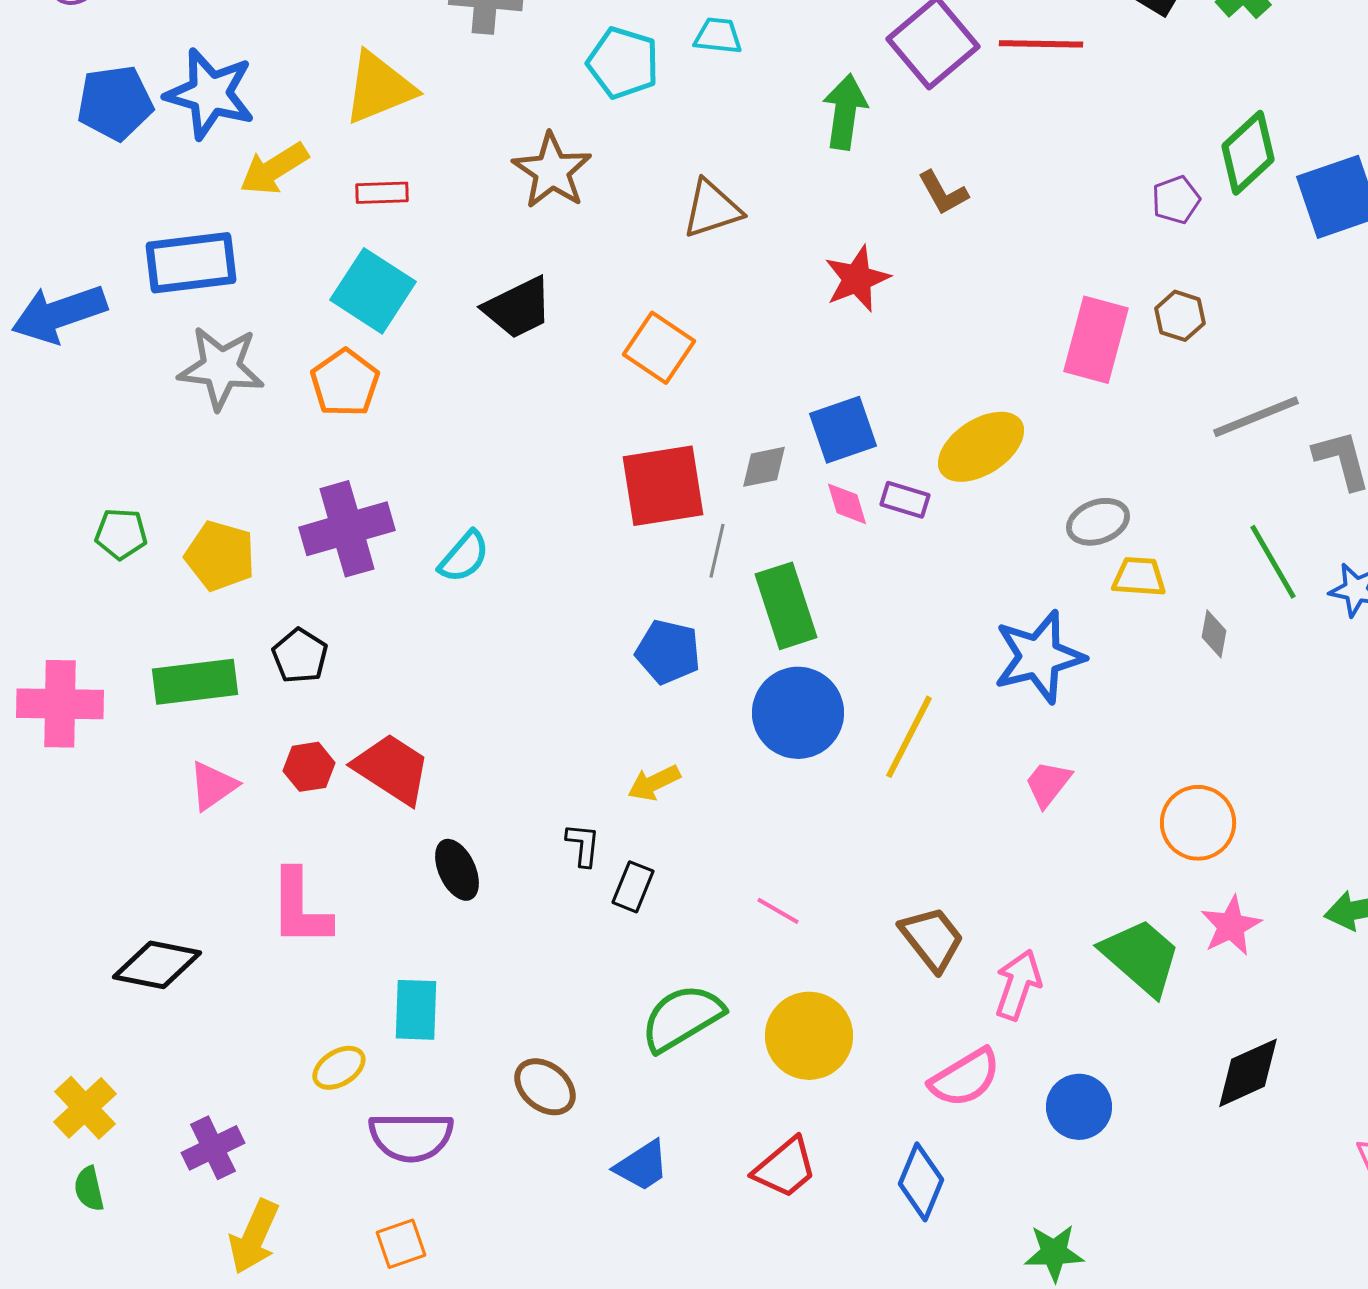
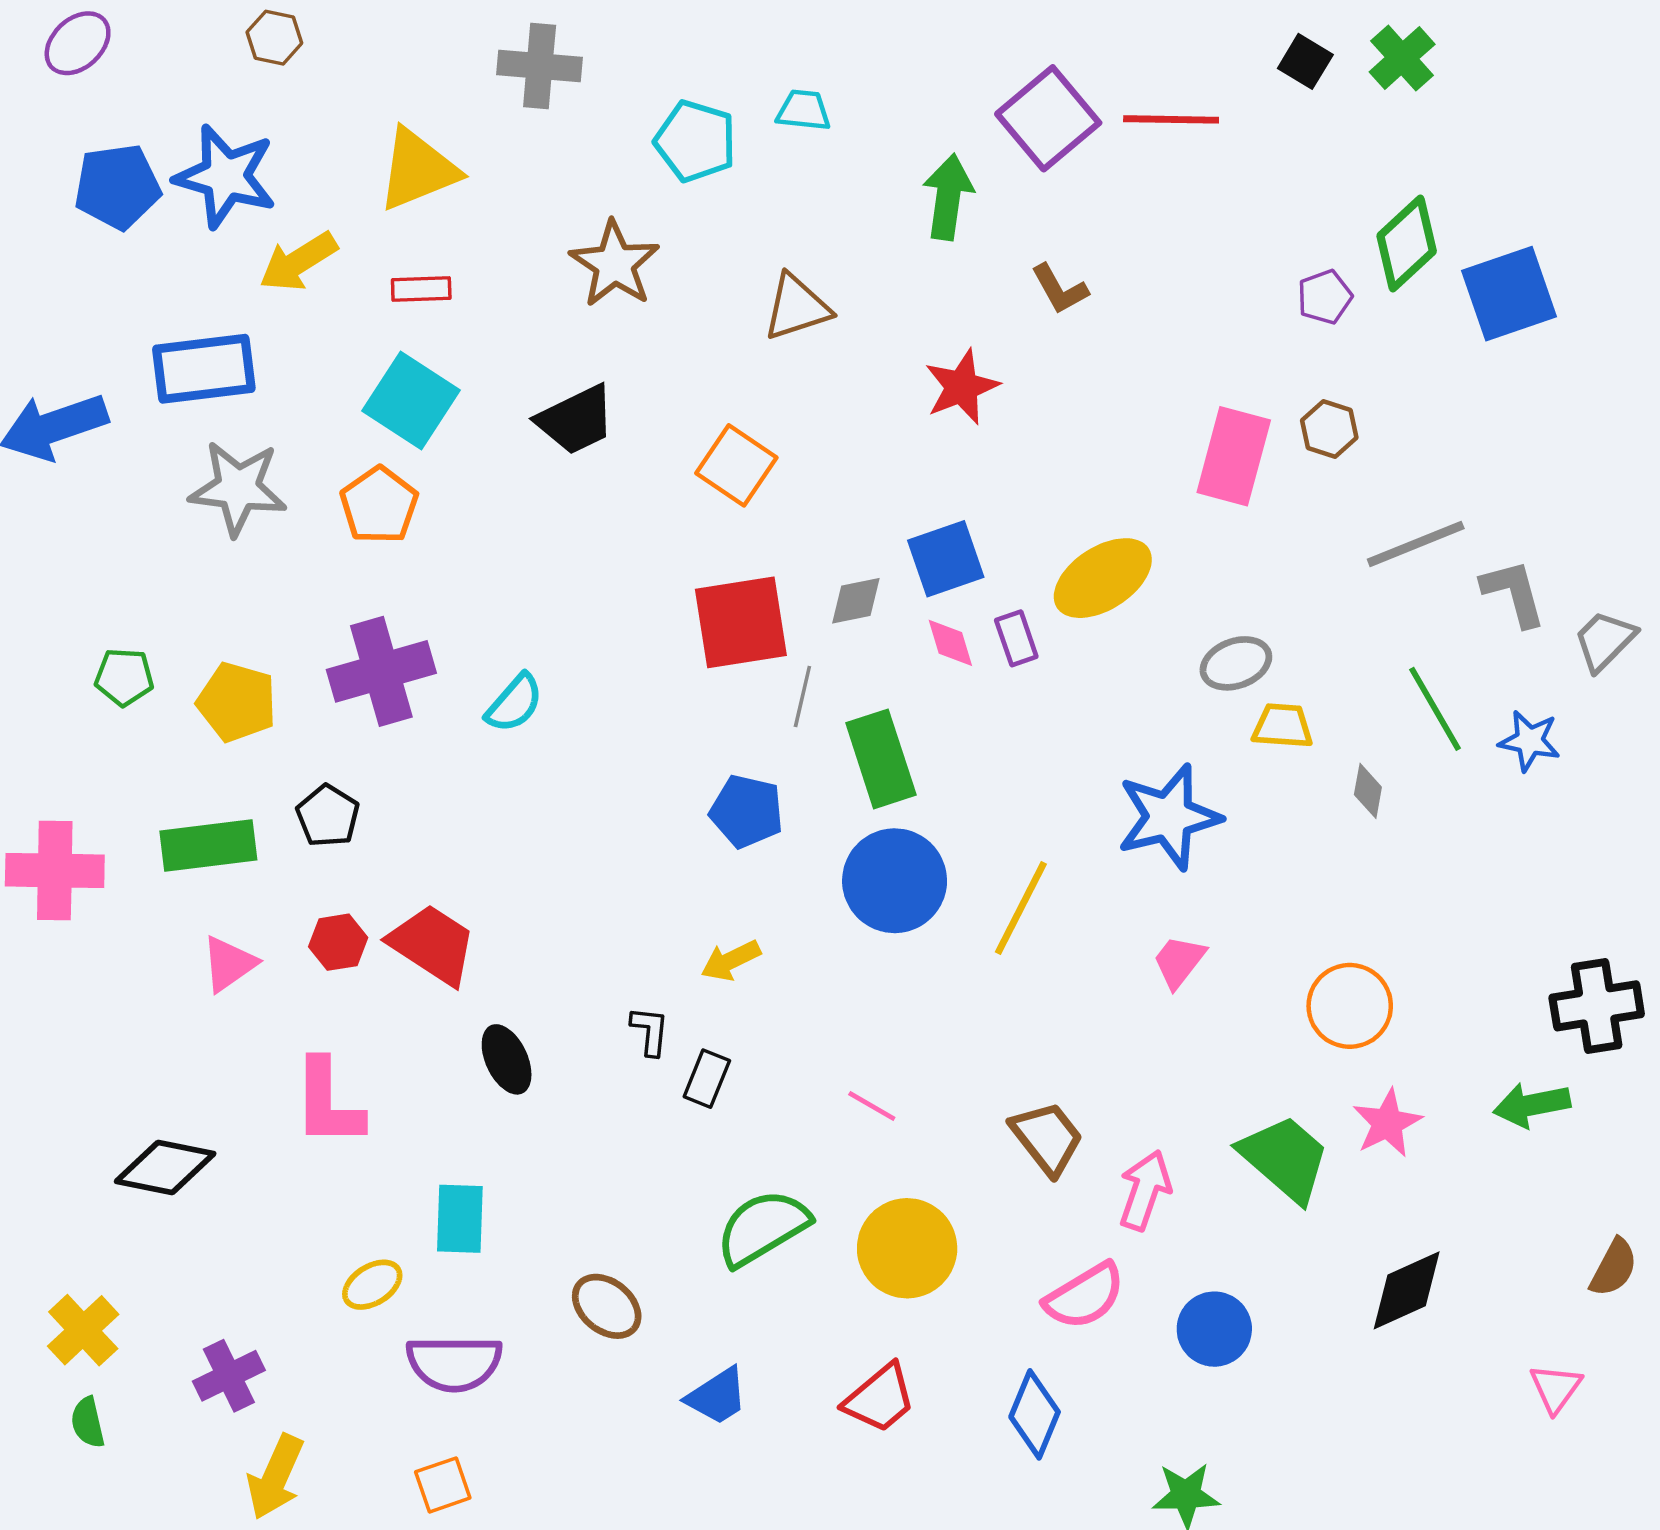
purple rectangle: (905, 500) -> (1016, 638), turned 54

